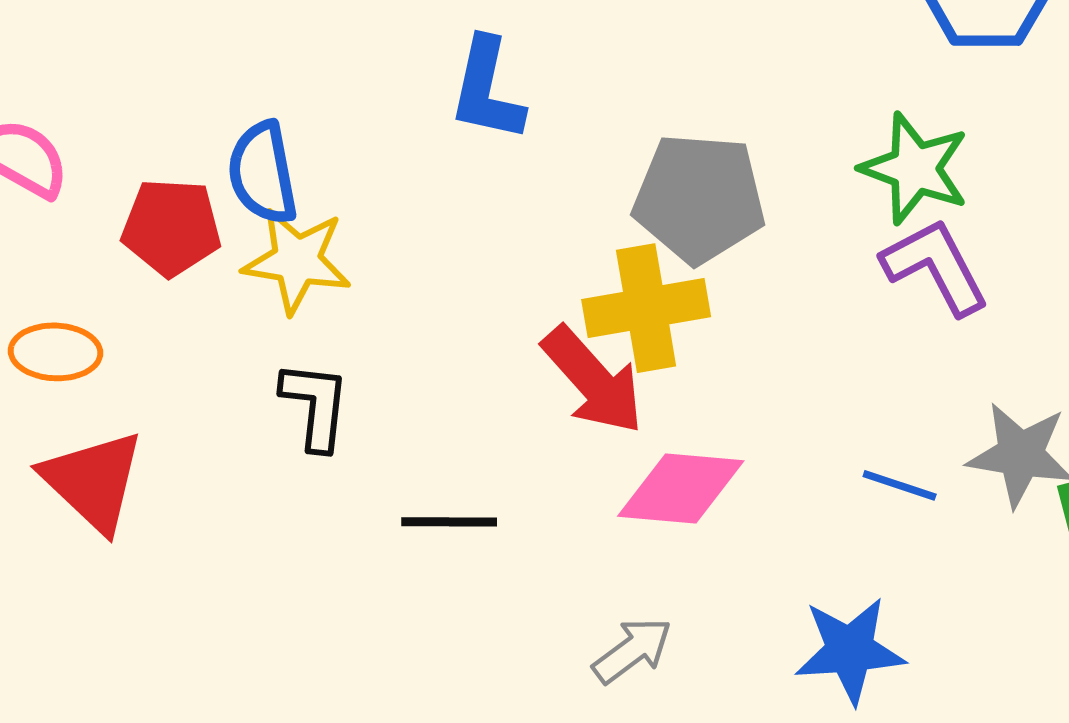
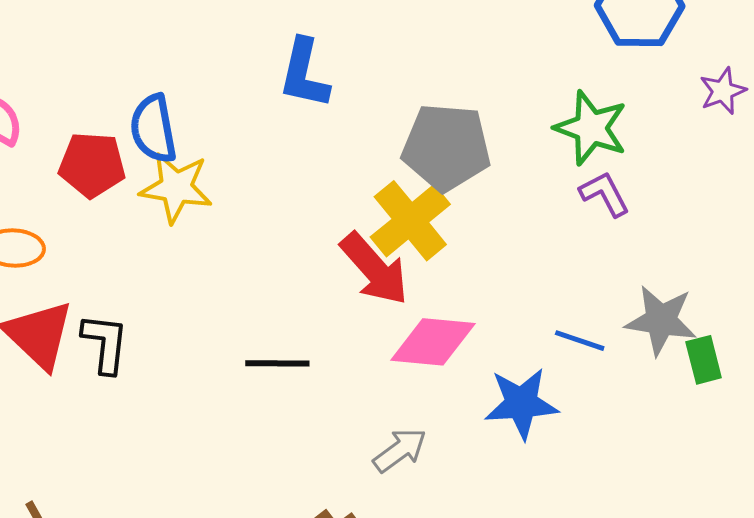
purple L-shape: (935, 267) -> (604, 194), size x0.7
yellow cross: (646, 308) -> (410, 221), turned -30
black L-shape: (315, 405) -> (105, 343), moved
blue star: (850, 650) -> (521, 403), moved

